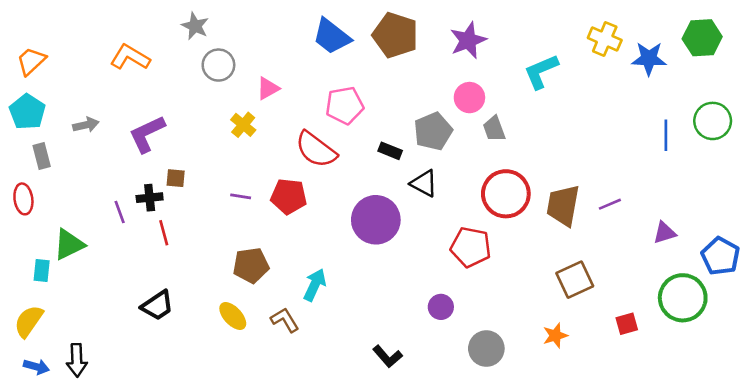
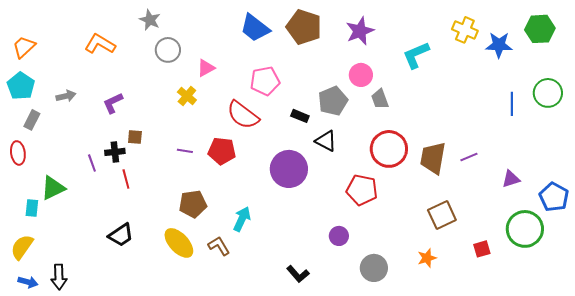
purple L-shape: (147, 134) -> (113, 103), size x0.7
gray rectangle: (42, 156) -> (32, 120), turned 42
yellow ellipse: (233, 316) -> (179, 243), size x1.4

